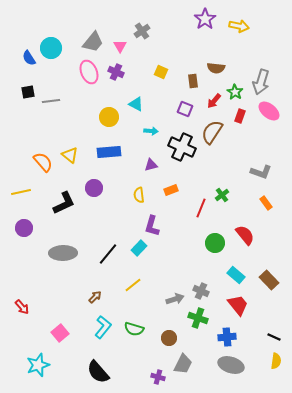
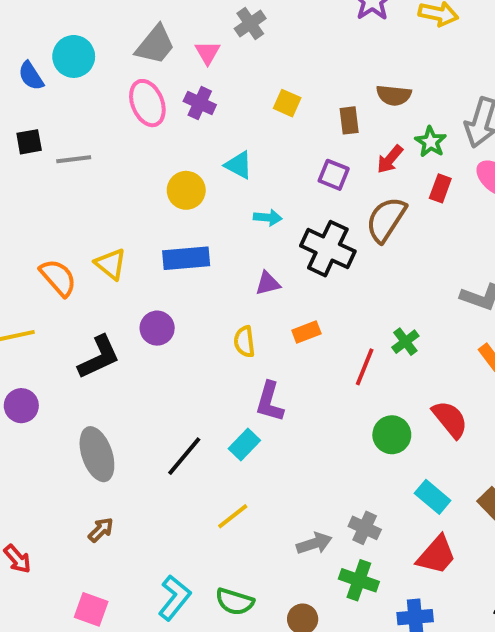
gray ellipse: (63, 253) -> (97, 454), turned 72
brown arrow: (95, 297) -> (101, 530), moved
red trapezoid: (238, 305) -> (436, 555), turned 80
pink square: (60, 333) -> (91, 609), turned -30

